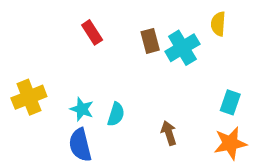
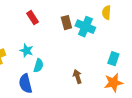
cyan cross: (182, 48) -> (85, 27), turned -36
cyan star: (82, 109) -> (26, 51), moved
cyan semicircle: (116, 114) -> (38, 66), moved

